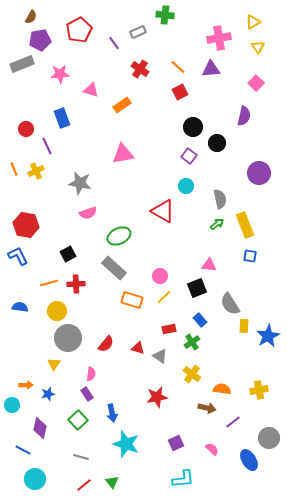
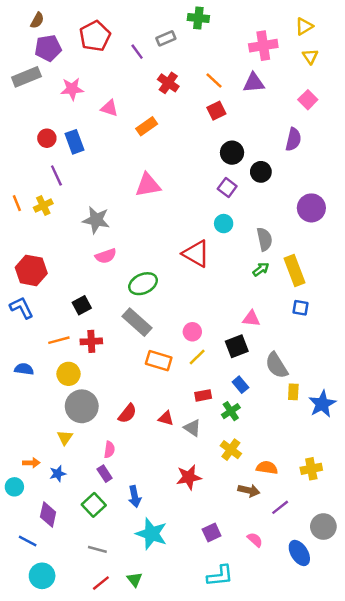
red circle: (26, 129) -> (47, 138), moved

